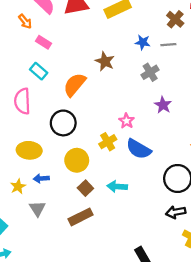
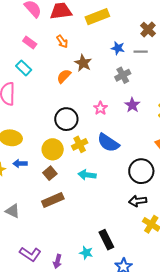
orange arrow: (25, 21) -> (62, 42), moved
orange semicircle: (75, 85) -> (64, 76), moved, size x0.7
pink star: (127, 121) -> (100, 108), moved
black circle: (63, 123) -> (66, 119), moved
yellow cross: (108, 142) -> (80, 144), moved
brown square: (85, 188) -> (50, 173), moved
gray triangle: (37, 209) -> (13, 211), moved, turned -35

